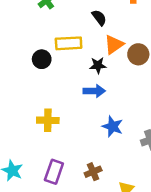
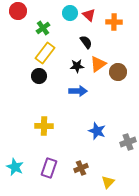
yellow rectangle: (69, 43) -> (45, 53), moved, turned -50
black star: (98, 65) -> (77, 66), moved
blue arrow: (94, 91) -> (78, 91), moved

